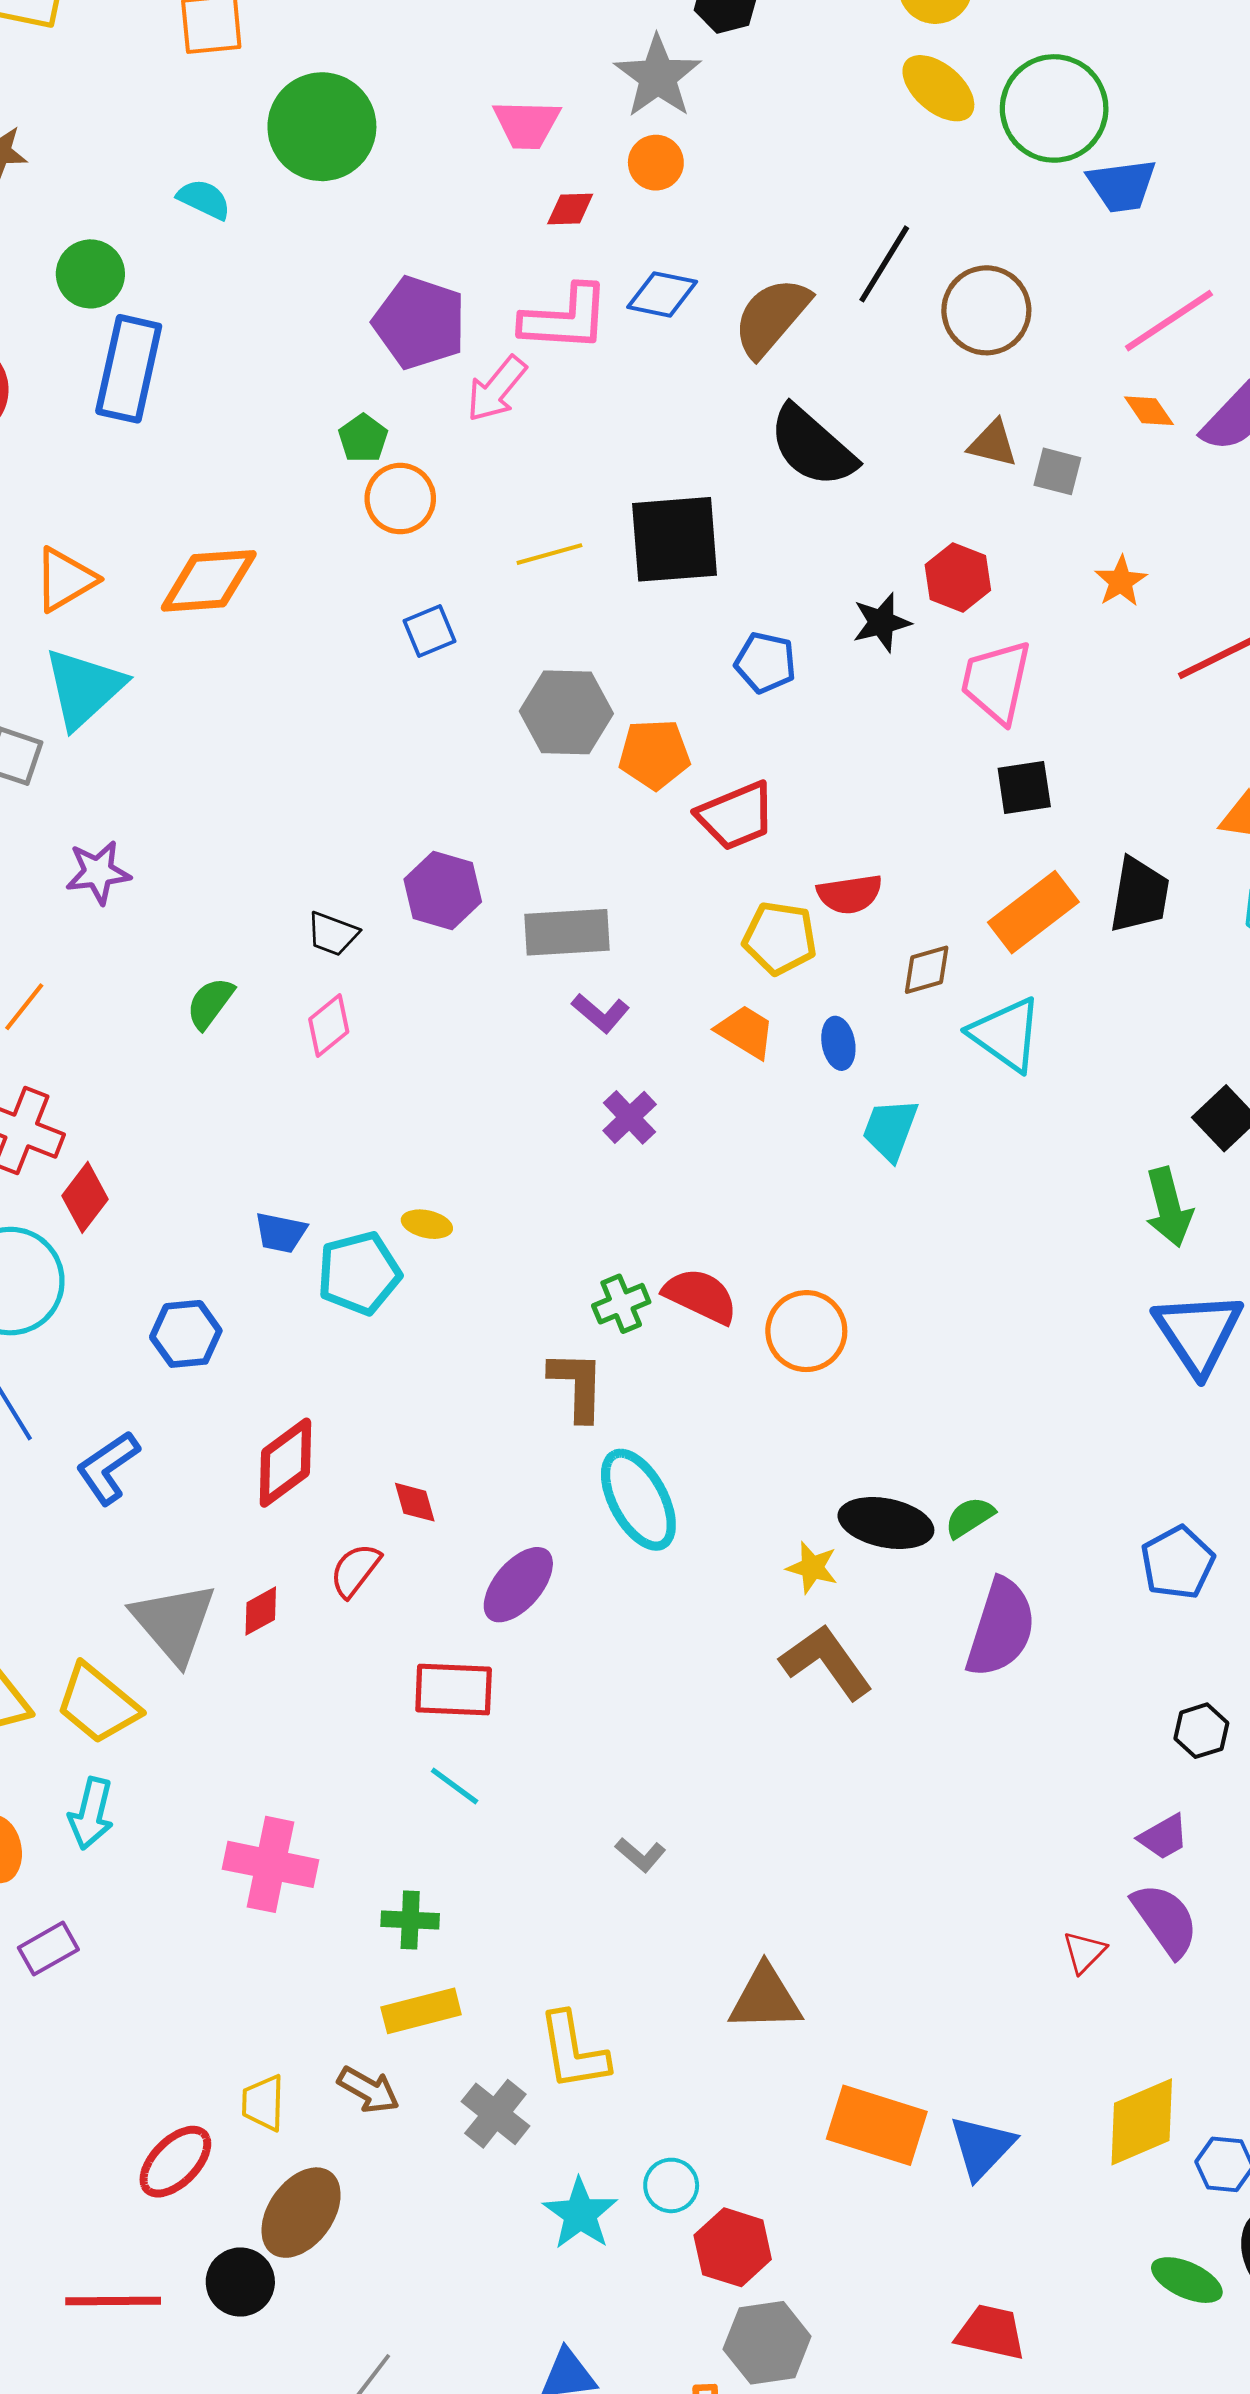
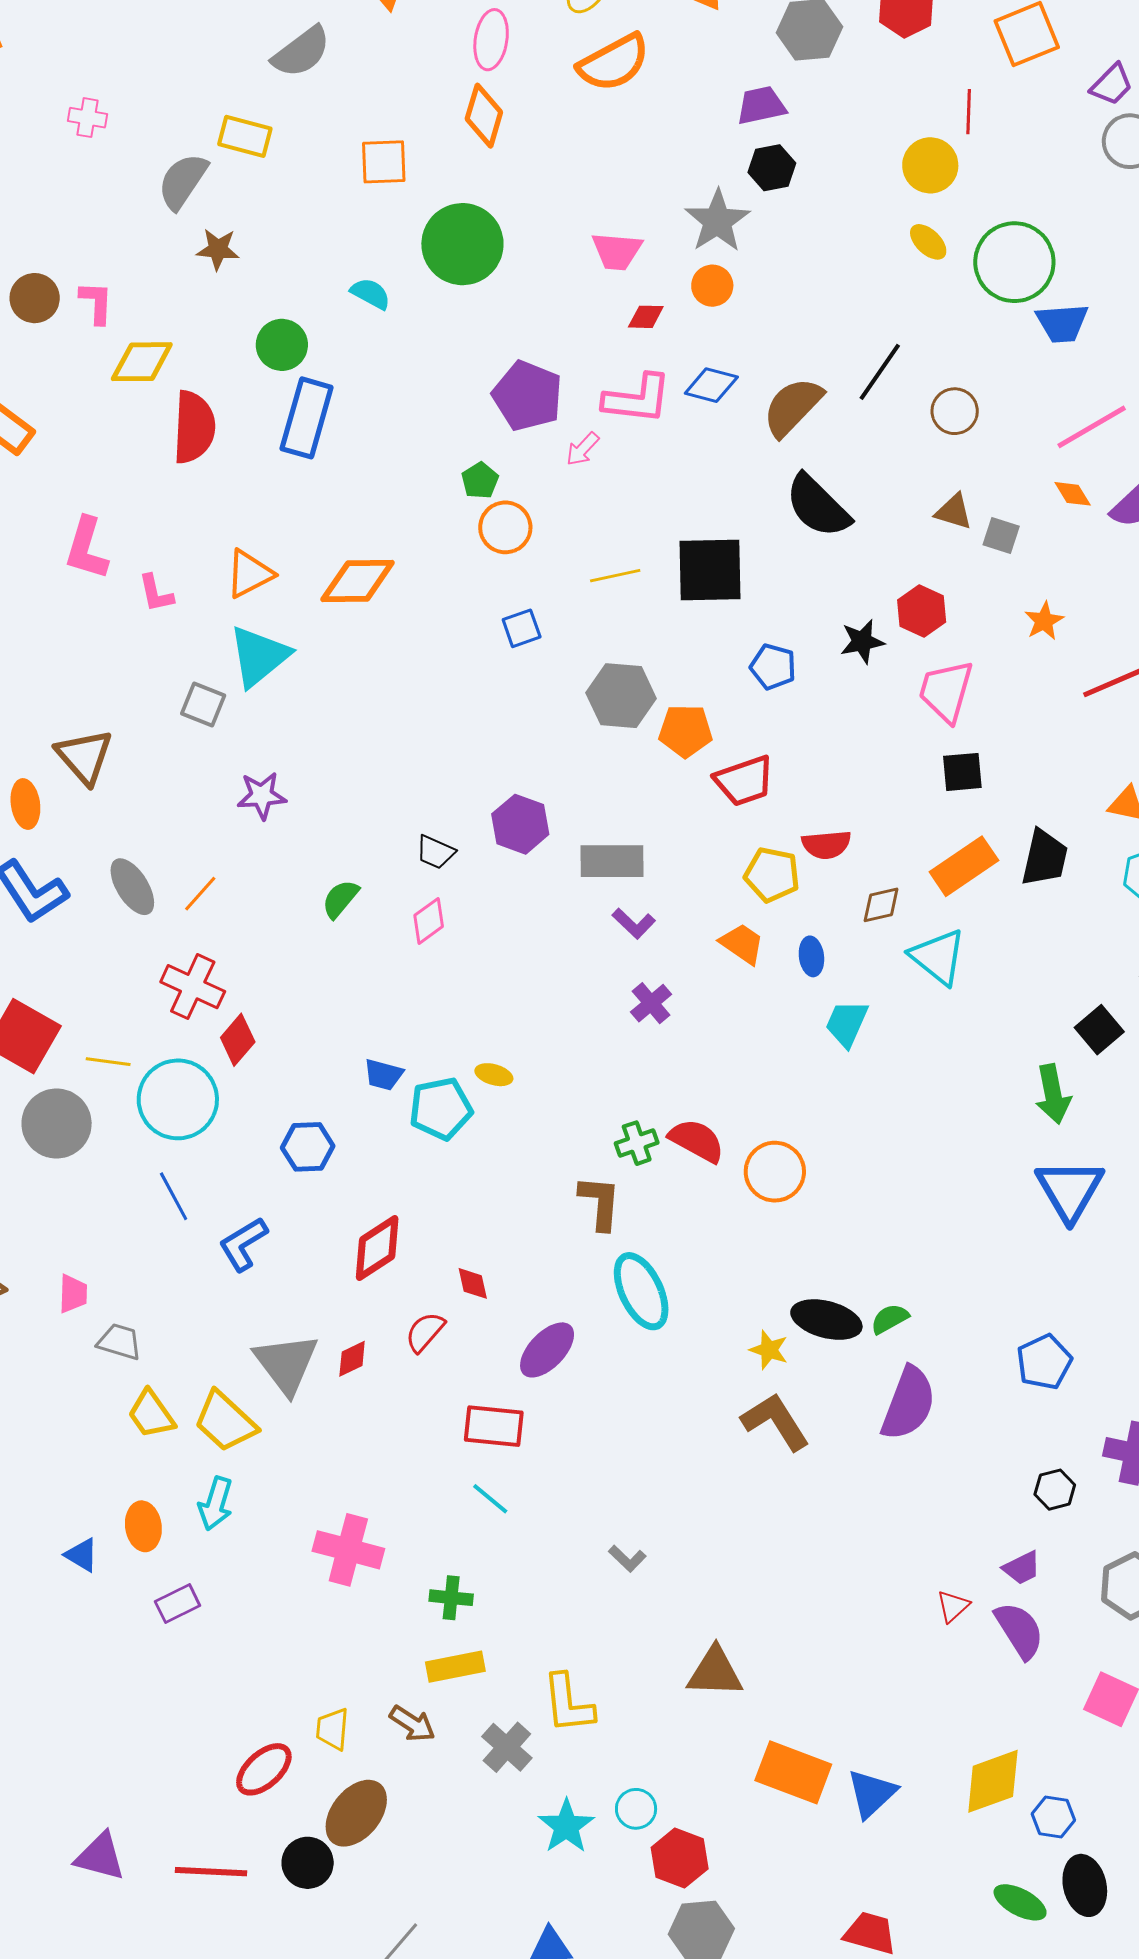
yellow ellipse: (938, 88) -> (928, 242), size x0.7
brown circle: (986, 310) -> (955, 411), size x0.7
pink arrow: (497, 389) -> (583, 449), size x0.7
red triangle: (1084, 1952) -> (953, 1606), moved

